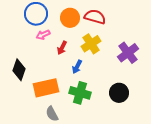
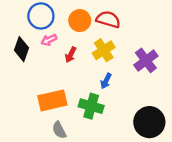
blue arrow: (77, 67) -> (106, 81), moved
black diamond: (19, 70) -> (22, 49), moved
black circle: (119, 93) -> (149, 122), moved, size x1.4

